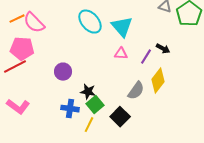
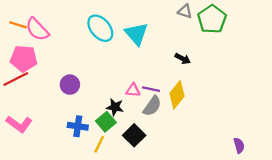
orange line: (17, 19) -> (18, 25), turned 42
pink triangle: (121, 54) -> (133, 90), moved
purple line: (146, 57) -> (151, 89), moved, turned 70
black star: (88, 92) -> (115, 107), moved

